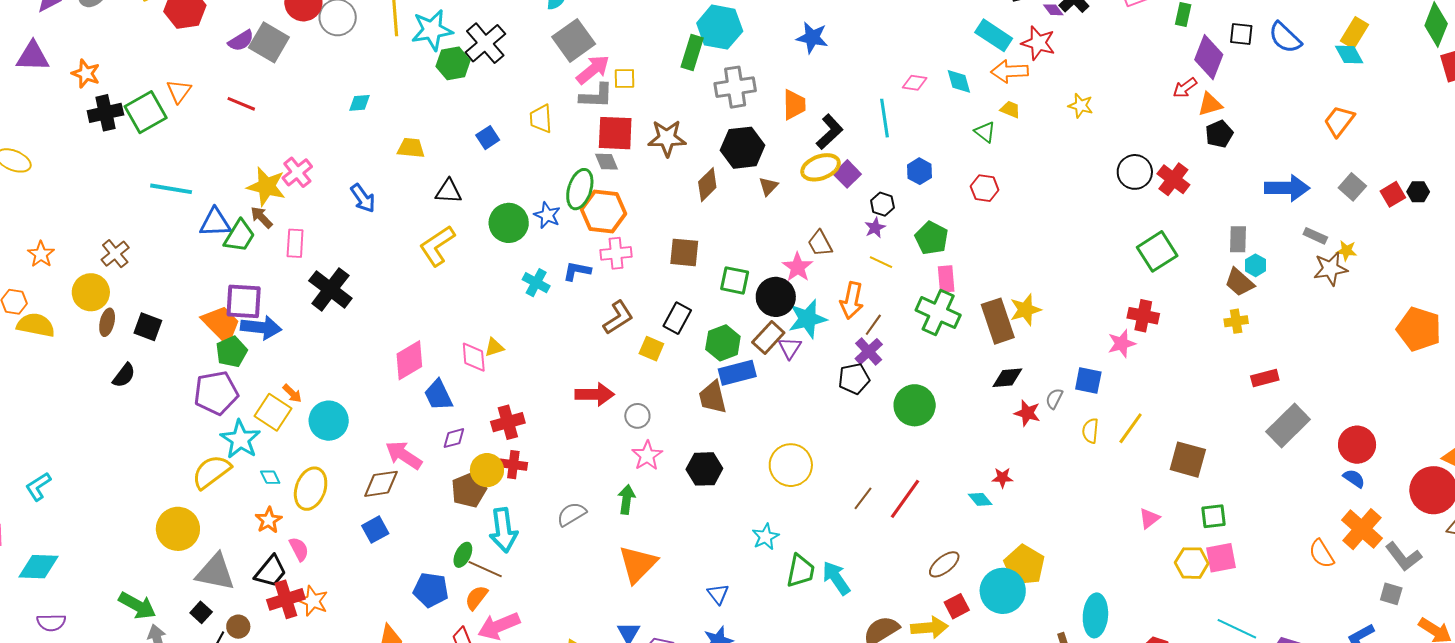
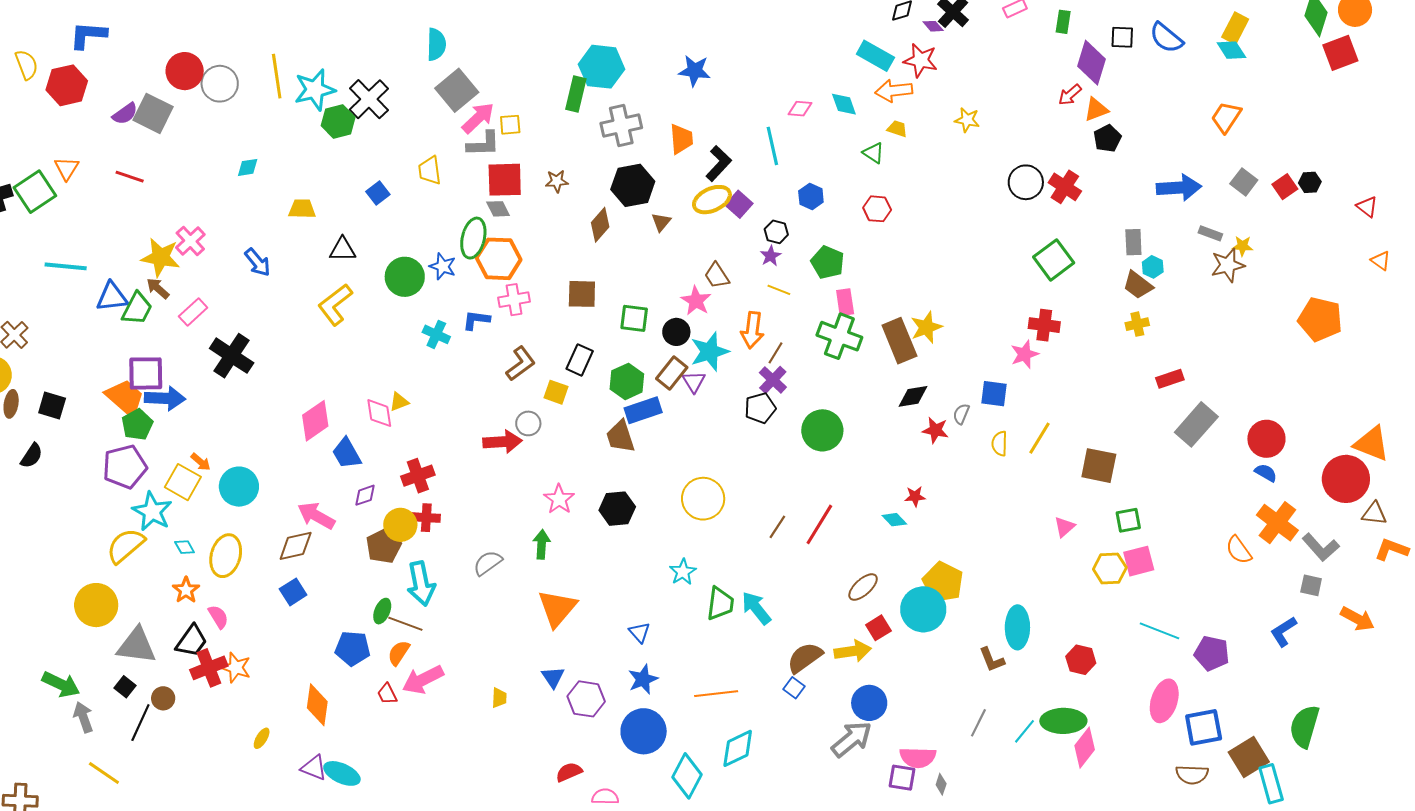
brown star: (667, 138) -> (557, 181), size x0.6
pink rectangle: (295, 243) -> (193, 312), turned 48
black circle: (776, 297) -> (676, 332), size x0.7
gray circle: (637, 416) -> (528, 423), moved

